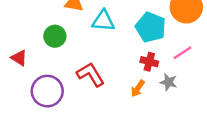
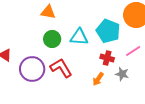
cyan triangle: (103, 21) -> (79, 37), moved
green circle: (55, 36) -> (52, 39), moved
purple circle: (47, 91) -> (32, 69), moved

